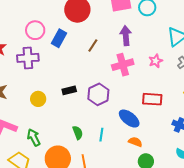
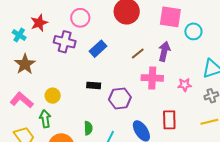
blue rectangle: (59, 38) -> (98, 49), moved
brown line: (93, 45) -> (138, 54), moved
yellow circle: (38, 99) -> (53, 96), moved
red rectangle: (152, 99) -> (169, 120), turned 66

